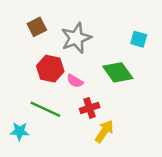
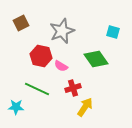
brown square: (37, 27) -> (21, 23), moved

